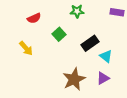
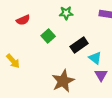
yellow arrow: (26, 48) -> (13, 61), moved
purple triangle: (103, 78) -> (101, 75), moved, turned -32

